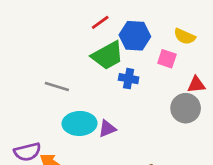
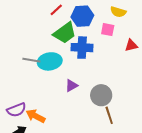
blue cross: (129, 79) -> (82, 48), size x1.5
gray circle: (186, 108) -> (101, 95), moved
cyan ellipse: (80, 123) -> (50, 61), moved

